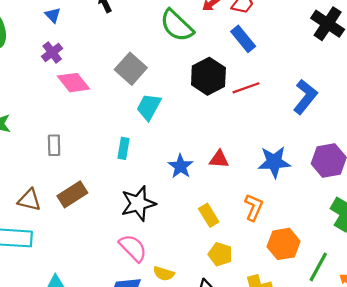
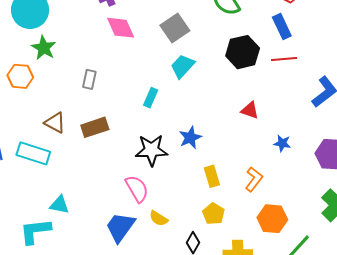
red line: (246, 88) -> (284, 59), moved
red triangle: (219, 159) -> (250, 110), moved
blue star: (274, 162) -> (282, 143), size x0.6
blue star: (181, 166) -> (190, 138), moved

